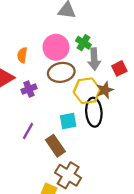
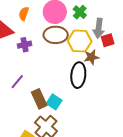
gray arrow: (94, 59) -> (99, 28), moved
yellow hexagon: (87, 91) -> (80, 41), moved
cyan square: (68, 121) -> (54, 102), moved, turned 35

